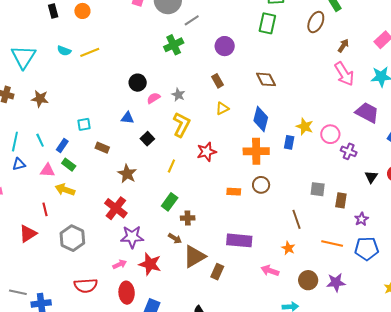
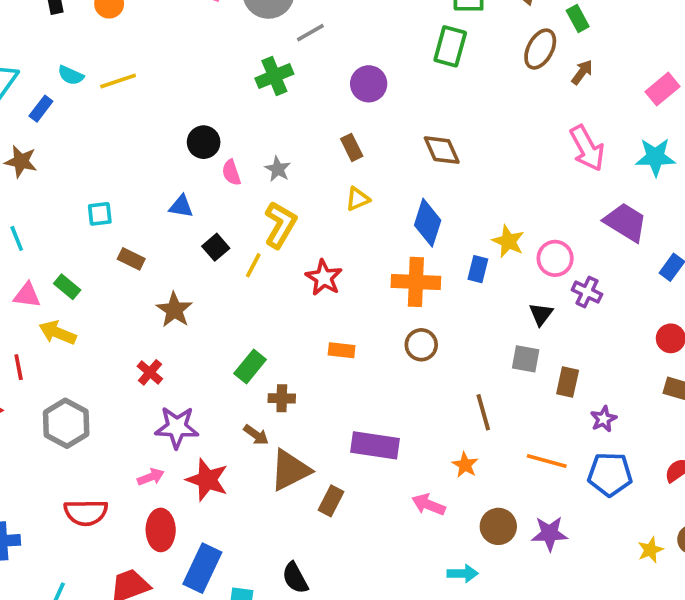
brown arrow: (343, 46) -> (582, 72), moved
pink semicircle: (154, 98) -> (231, 173), turned -80
blue rectangle: (62, 145) -> (41, 109), moved
red star: (207, 152) -> (324, 278), turned -30
yellow line: (171, 166) -> (253, 265), moved
black triangle: (371, 177) -> (541, 314), moved
orange rectangle: (234, 192) -> (342, 350), moved
red cross: (116, 208) -> (150, 372), size x0.6

